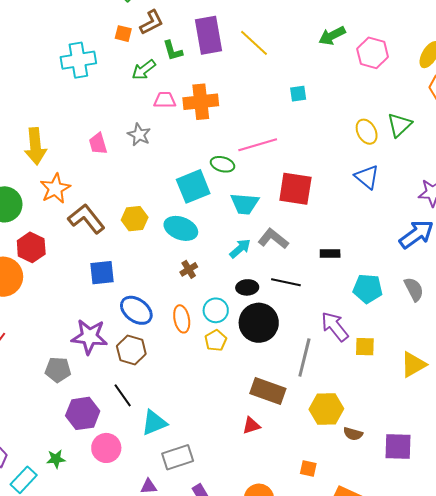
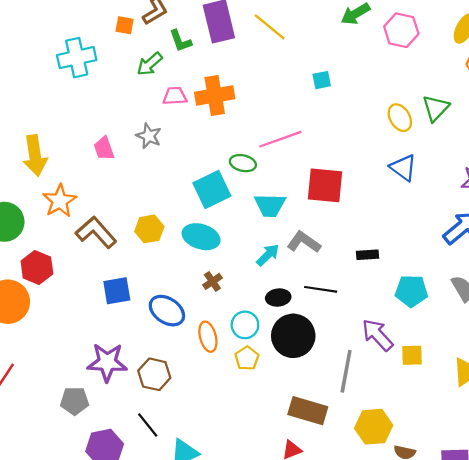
blue ellipse: (136, 310) -> (167, 311), moved

